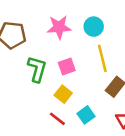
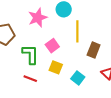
yellow line: (102, 58) -> (77, 31), turned 30
red line: (57, 119) -> (30, 79), moved

